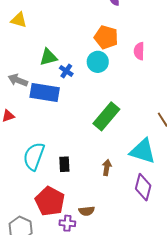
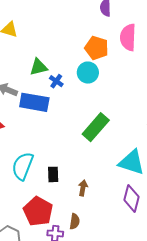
pink semicircle: (139, 51) -> (128, 37), moved, size x1.5
brown arrow: (107, 167) -> (83, 188), moved
brown semicircle: (87, 211) -> (75, 221), turned -77

